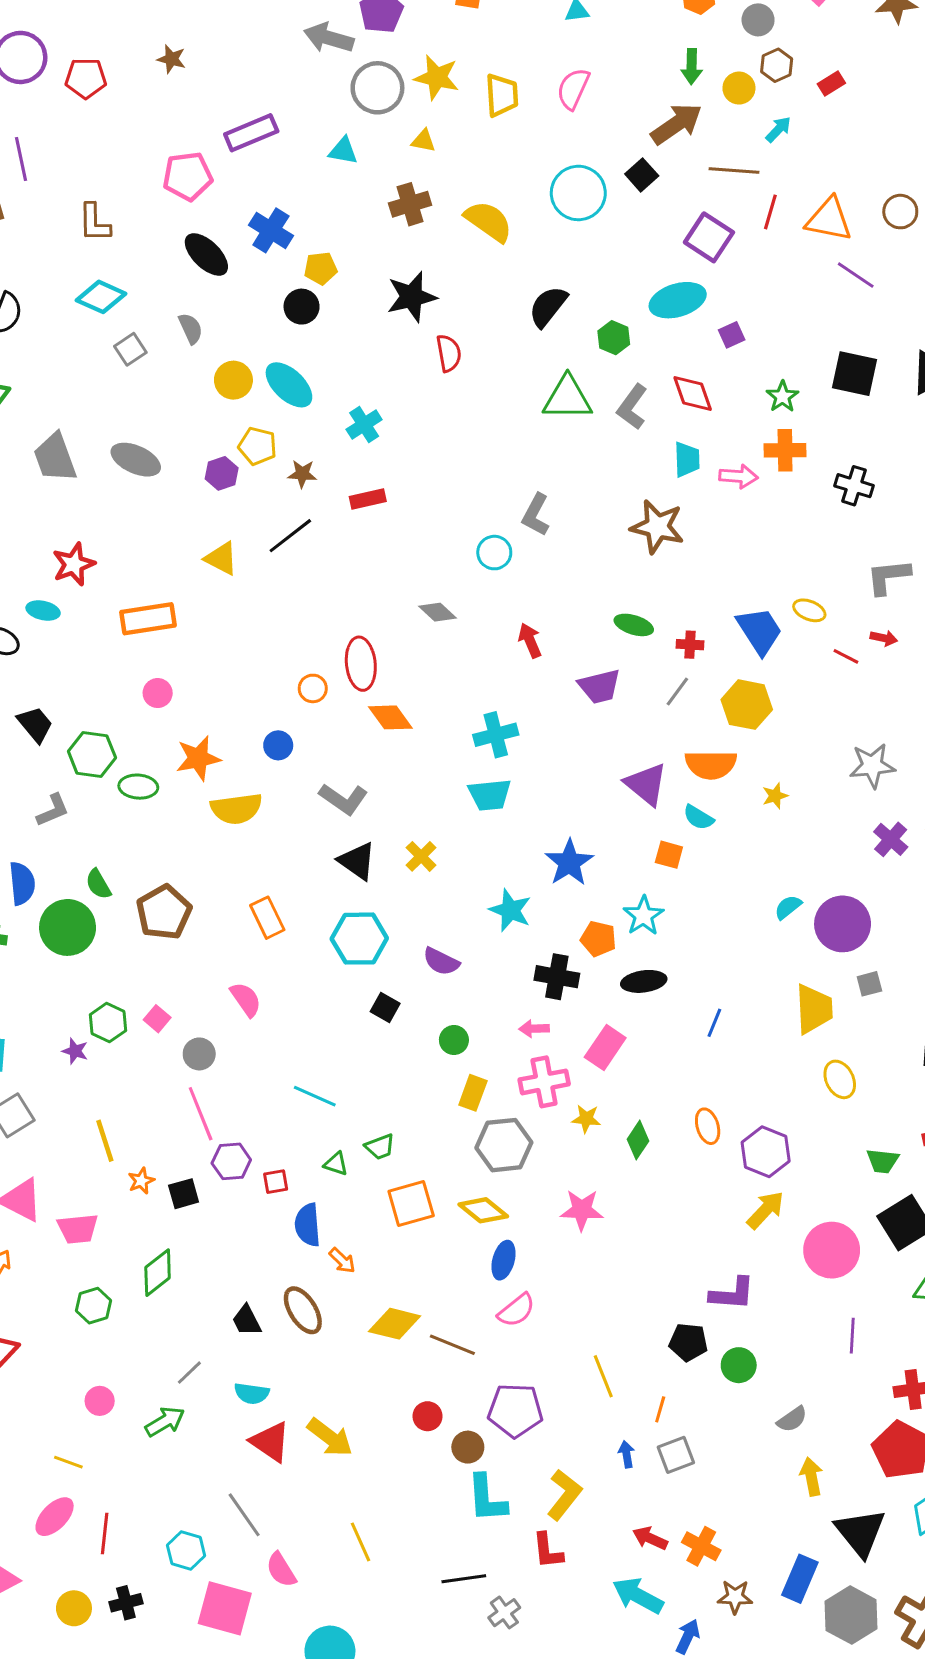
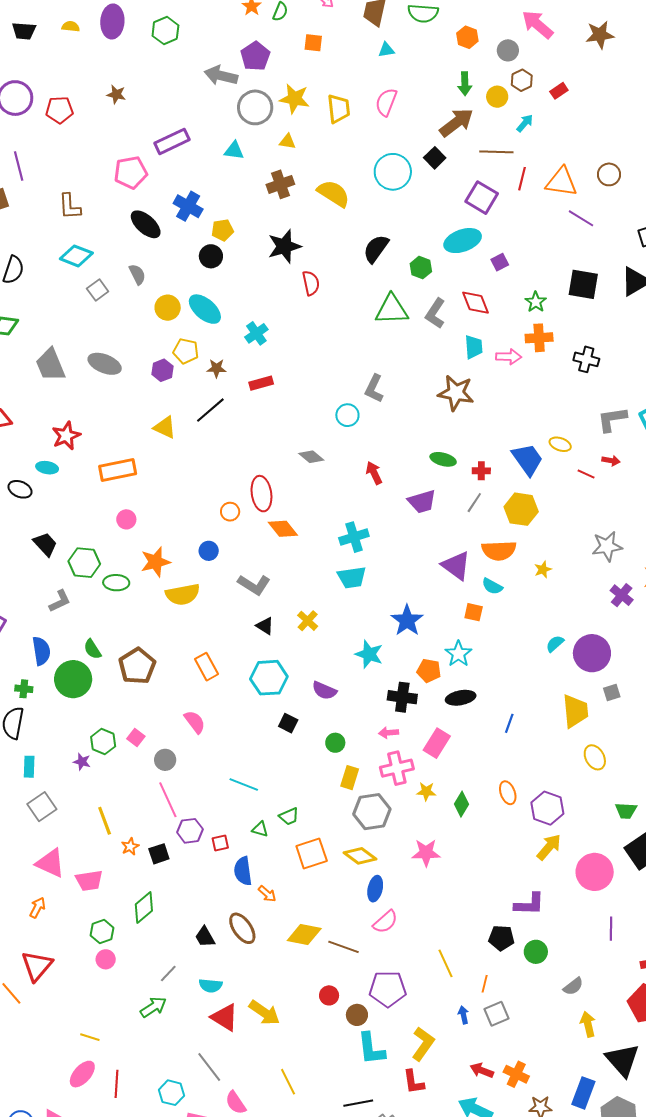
black triangle: (357, 861) -> (265, 626), size x0.7
pink circle: (100, 1401) -> (106, 959), moved

